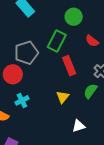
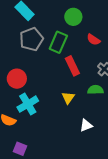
gray pentagon: (26, 53) -> (31, 39), moved
green semicircle: (90, 91) -> (95, 90), turned 56
cyan cross: (22, 100) -> (28, 104), size x1.5

